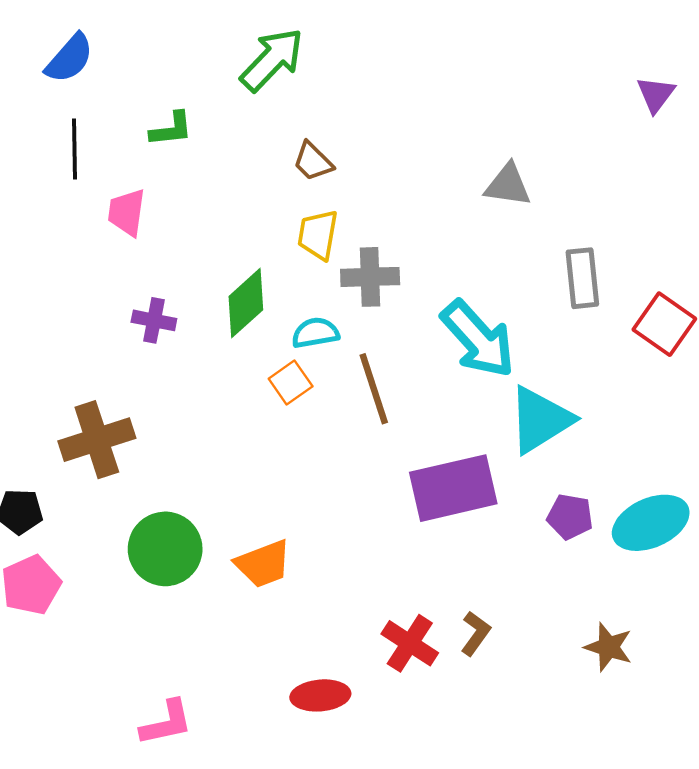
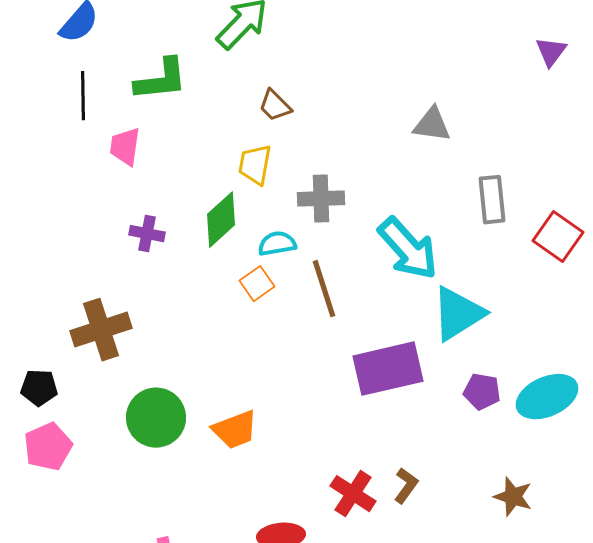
green L-shape: (171, 129) -> (161, 80), size x1.5
yellow trapezoid: (318, 235) -> (255, 165), moved

